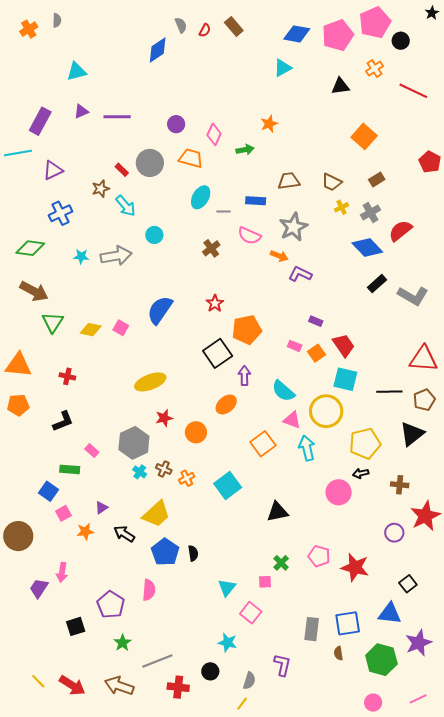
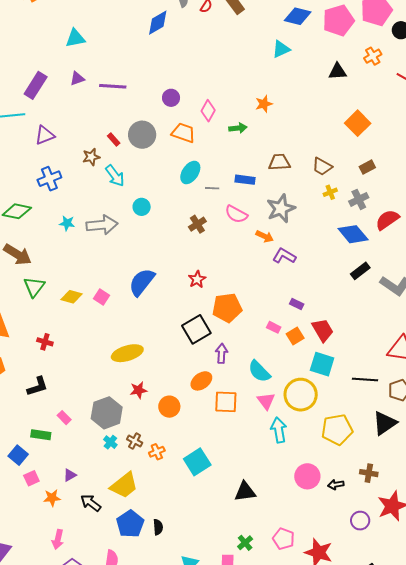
pink triangle: (292, 420) -> (266, 401), turned 30
orange square: (263, 444) -> (226, 402), moved, turned 35
black arrow: (361, 473) -> (336, 485), moved
pink arrow: (62, 572) -> (58, 539), moved

